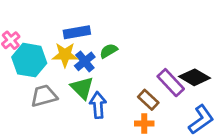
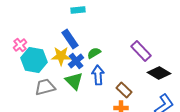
blue rectangle: (77, 32) -> (70, 39), turned 66
purple rectangle: (171, 83) -> (141, 51), moved
blue arrow: (98, 105) -> (98, 75), moved

